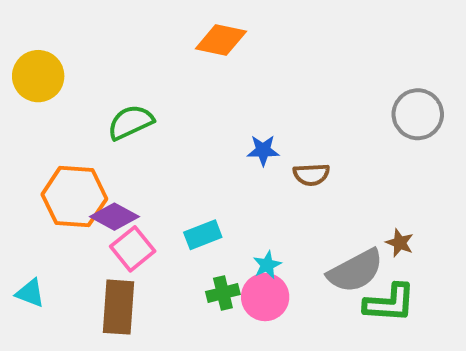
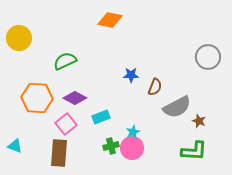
brown semicircle: (311, 174) -> (155, 87), turned -66
purple diamond: (114, 217) -> (75, 98), moved
gray semicircle: (355, 271) -> (177, 107), moved

